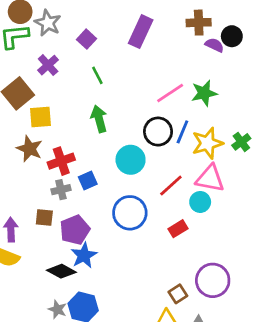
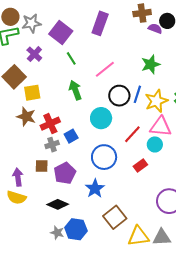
gray star: (48, 23) -> (31, 23), turned -30
purple square: (86, 39) -> (61, 33), size x1.6
pink line: (170, 93) -> (105, 69), moved
blue star: (84, 255) -> (95, 188), moved
brown square: (178, 294) -> (115, 217), moved, size x1.6

